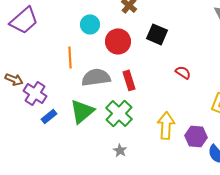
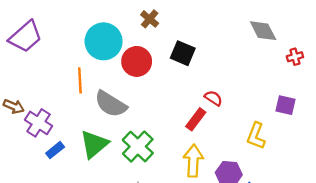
cyan circle: (90, 24) -> (104, 41), size x1.6
gray semicircle: (96, 77) -> (111, 104), turned -140
red rectangle: (129, 80) -> (196, 119), moved, turned 54

